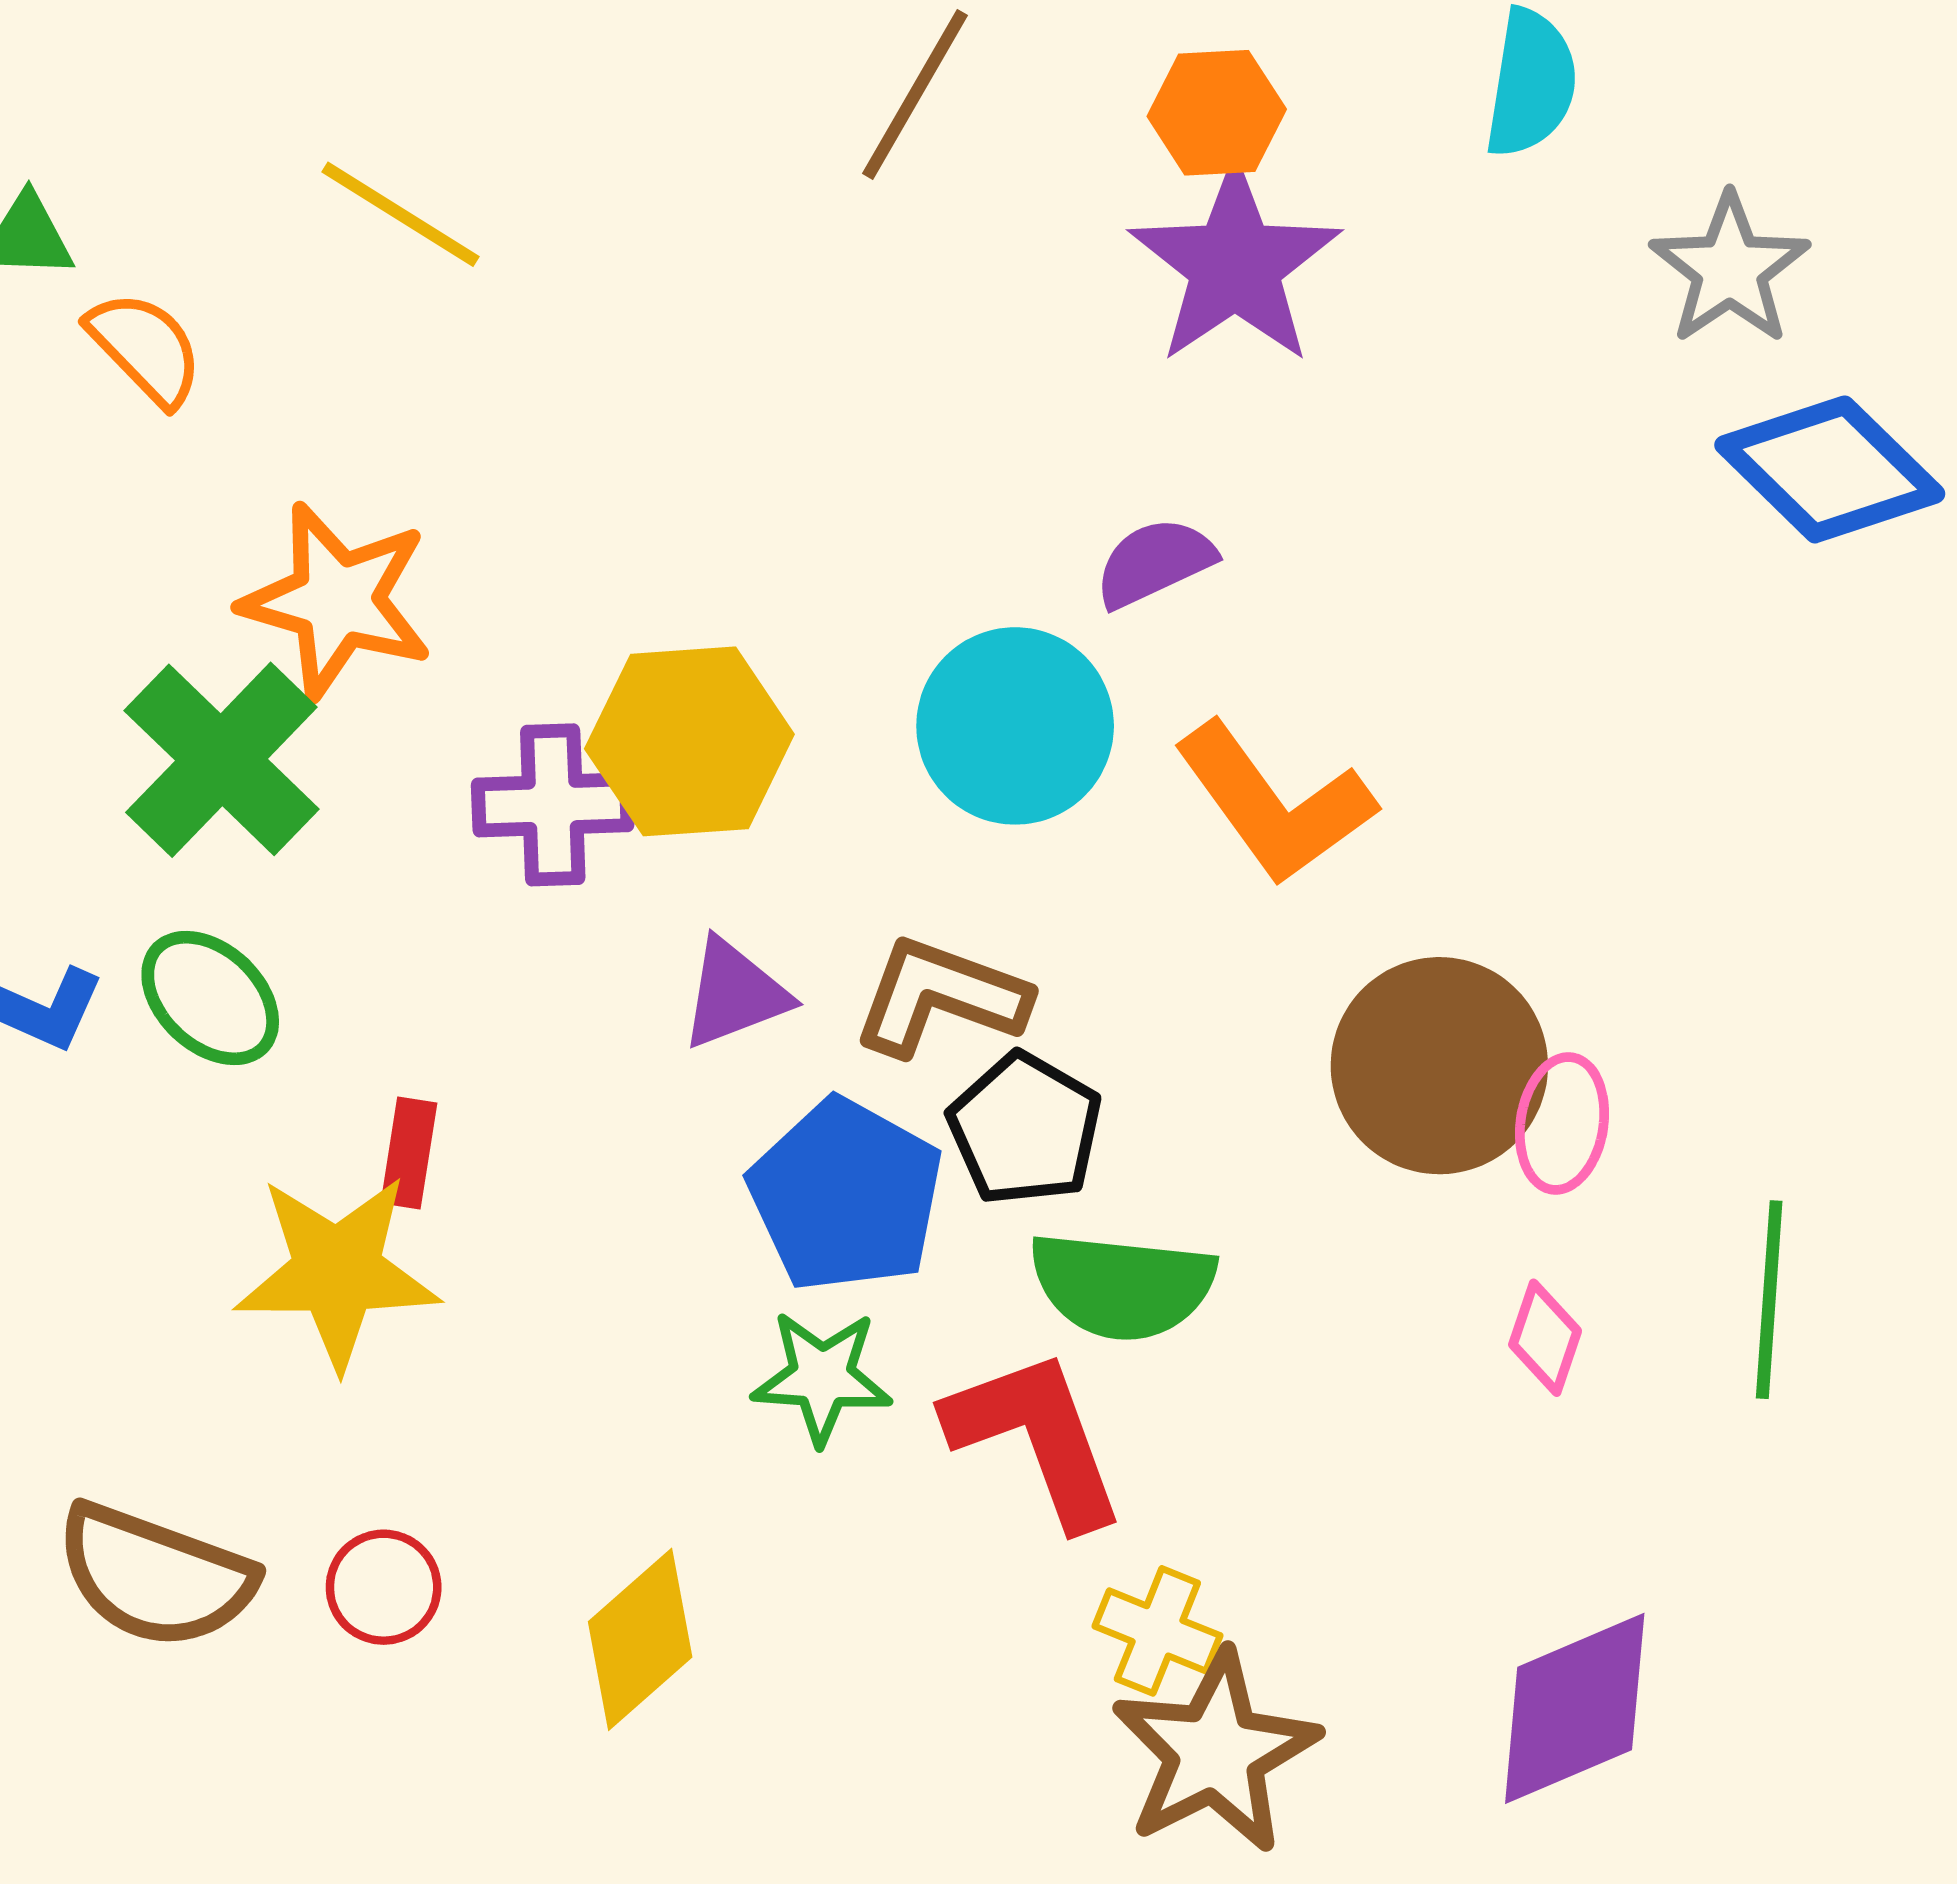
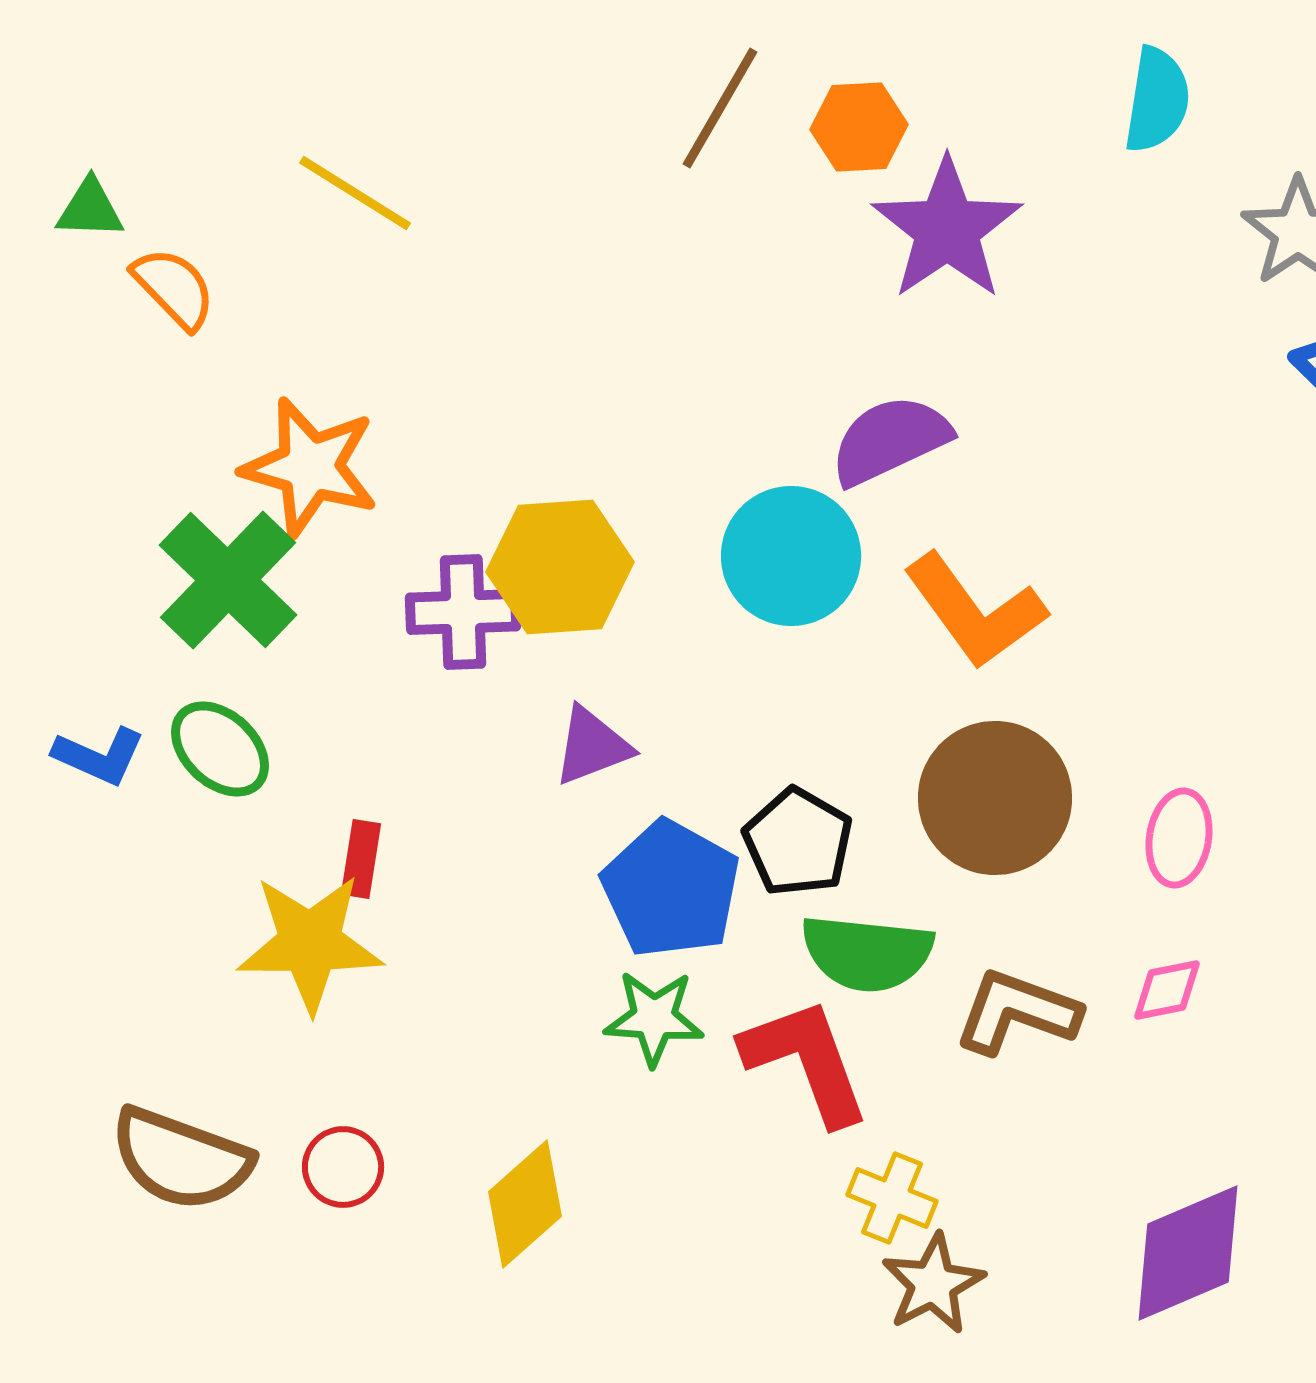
orange hexagon: (1217, 113) -> (859, 127), moved
purple semicircle: (1155, 562) -> (890, 440), size x1.4
brown L-shape: (940, 997) -> (1017, 1012), moved
brown circle: (1439, 1066) -> (995, 798), moved
pink diamond: (1545, 1338) -> (1167, 990), turned 60
brown star: (1215, 1752) -> (933, 1284), size x0.7

